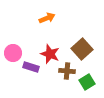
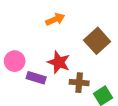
brown square: (82, 49) -> (97, 41), moved

